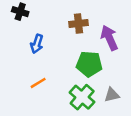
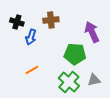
black cross: (20, 12) -> (17, 22), moved
brown cross: (78, 24) -> (51, 20), moved

